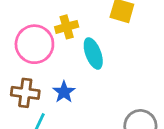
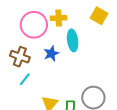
blue star: (64, 92) -> (51, 53), moved

